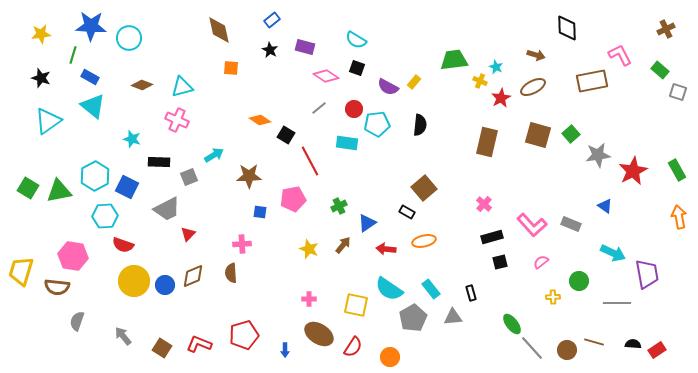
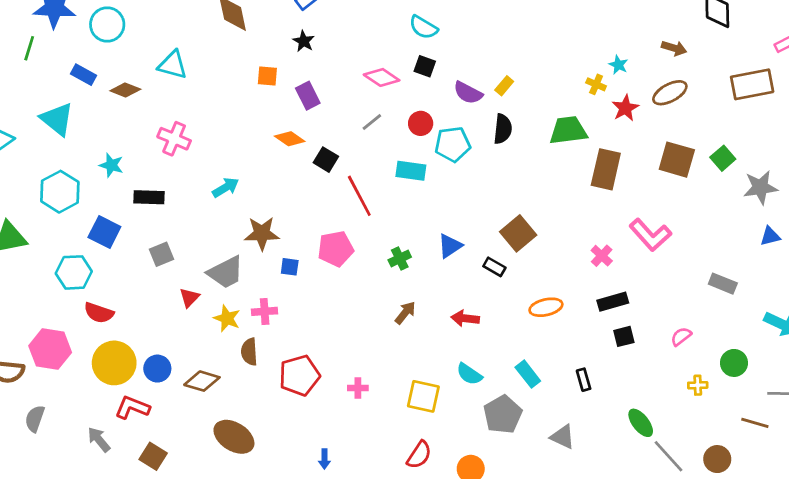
purple rectangle: (305, 47) -> (308, 96), moved, turned 48
green trapezoid: (454, 60) -> (568, 130), moved
orange square: (231, 68) -> (267, 76), moved
blue rectangle: (90, 77) -> (84, 75), moved
cyan triangle: (182, 87) -> (173, 65), moved, turned 30
black semicircle: (420, 125) -> (503, 129), moved
cyan hexagon: (95, 176) -> (60, 192), moved
brown star: (249, 176) -> (262, 233), moved
gray square: (189, 177) -> (162, 254), moved
blue triangle: (605, 206) -> (770, 236), moved, turned -49
gray trapezoid: (167, 209) -> (226, 272), moved
blue triangle: (367, 223) -> (450, 246), moved
pink L-shape: (532, 225) -> (650, 235), moved
orange ellipse: (424, 241) -> (546, 307), moved
yellow star: (309, 249) -> (227, 318), moved
pink hexagon: (73, 256) -> (50, 349), moved
brown diamond: (193, 276) -> (202, 381), moved, turned 40
cyan semicircle: (389, 289) -> (469, 374), size x0.7
gray triangle: (453, 317) -> (563, 437), moved, turned 30
brown ellipse: (319, 334) -> (234, 437), moved
red pentagon: (244, 335) -> (299, 375), moved
brown line: (594, 342) -> (755, 423), moved
red L-shape: (199, 344) -> (132, 408), moved

